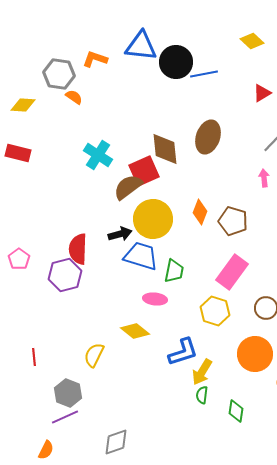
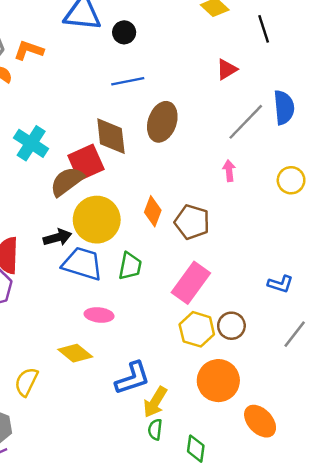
orange L-shape: (95, 59) -> (29, 50), moved
black circle: (176, 62) -> (124, 32), size x0.6
blue line: (204, 74) -> (128, 81), moved
green trapezoid: (174, 271) -> (130, 266), moved
yellow hexagon: (215, 311) -> (197, 329), moved

